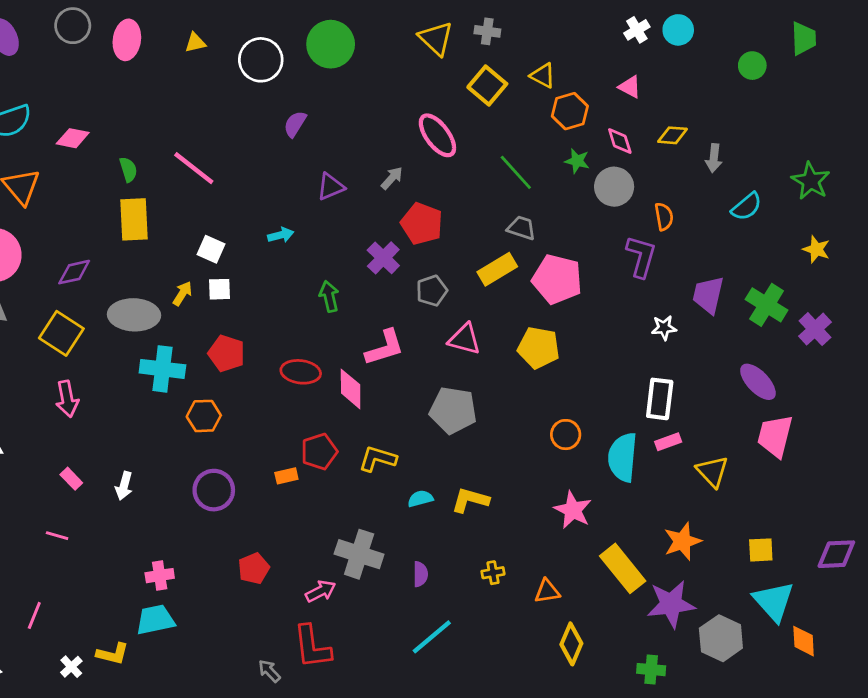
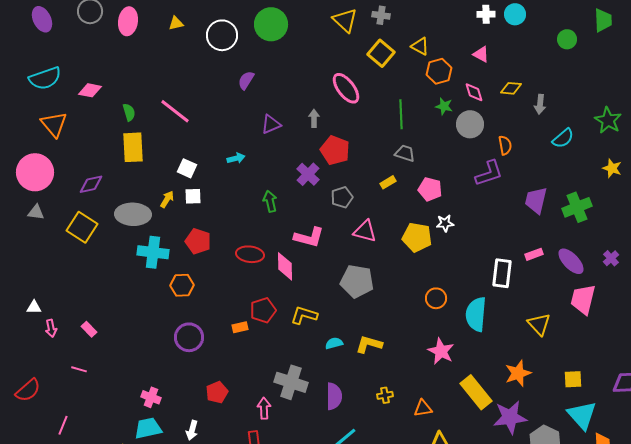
white cross: (637, 30) -> (486, 14), turned 30
green line: (516, 172) -> (401, 114), turned 40
gray arrow: (392, 178) -> (314, 118), turned -42
purple L-shape: (641, 256) -> (489, 173), turned 56
yellow rectangle: (497, 269) -> (388, 182), size x0.6
pink pentagon: (557, 279) -> (430, 189), size x0.7
green cross: (767, 305) -> (577, 207), turned 36
white star: (664, 328) -> (445, 223), moved
purple cross: (815, 329) -> (611, 258), moved, size x0.7
pink L-shape: (385, 348) -> (309, 237), turned 32
pink arrow: (67, 399) -> (51, 328), moved, size x0.7
pink rectangle: (668, 442) -> (534, 254), moved
white arrow: (124, 486) -> (192, 430), moved
purple semicircle: (420, 574) -> (334, 396), size x1.5
pink cross: (160, 576) -> (151, 397), turned 30
pink arrow: (321, 591) -> (264, 408), turned -65

